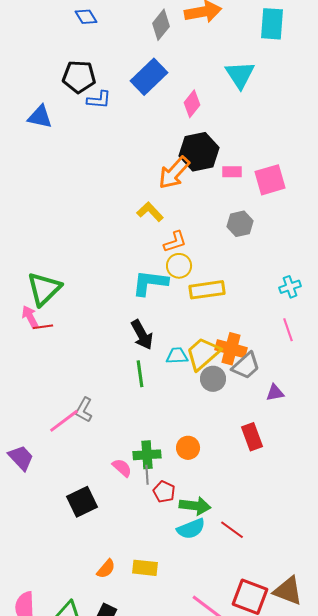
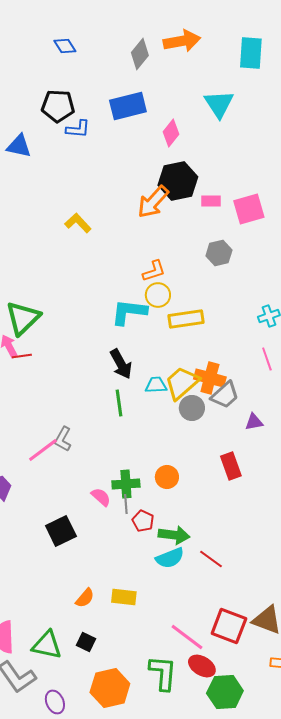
blue rectangle: (149, 77) -> (128, 106), turned 30
yellow L-shape: (150, 212) -> (78, 223), moved

